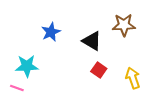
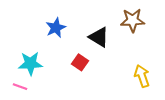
red square: (99, 70) -> (80, 62), moved

